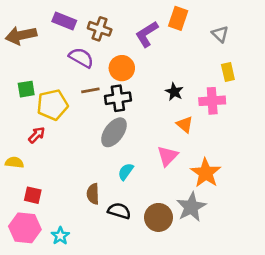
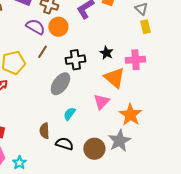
orange circle: (122, 68) -> (58, 27), moved
yellow rectangle: (228, 72) -> (145, 27), moved
brown line: (90, 90) -> (42, 52), turned -48
black cross: (118, 98) -> (75, 60), moved
orange triangle: (185, 124) -> (114, 78), size x1.6

